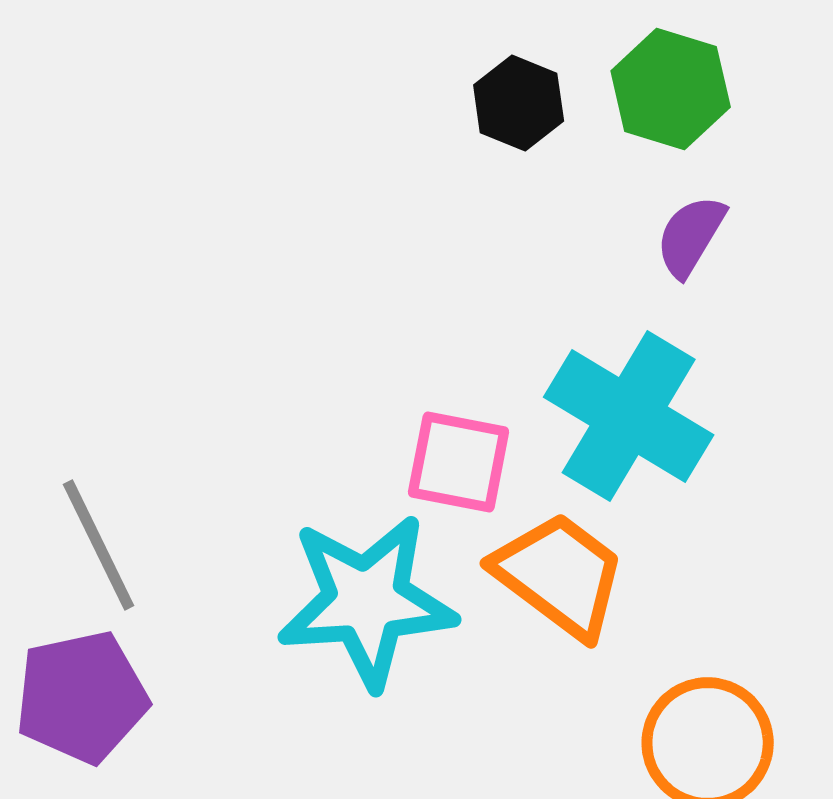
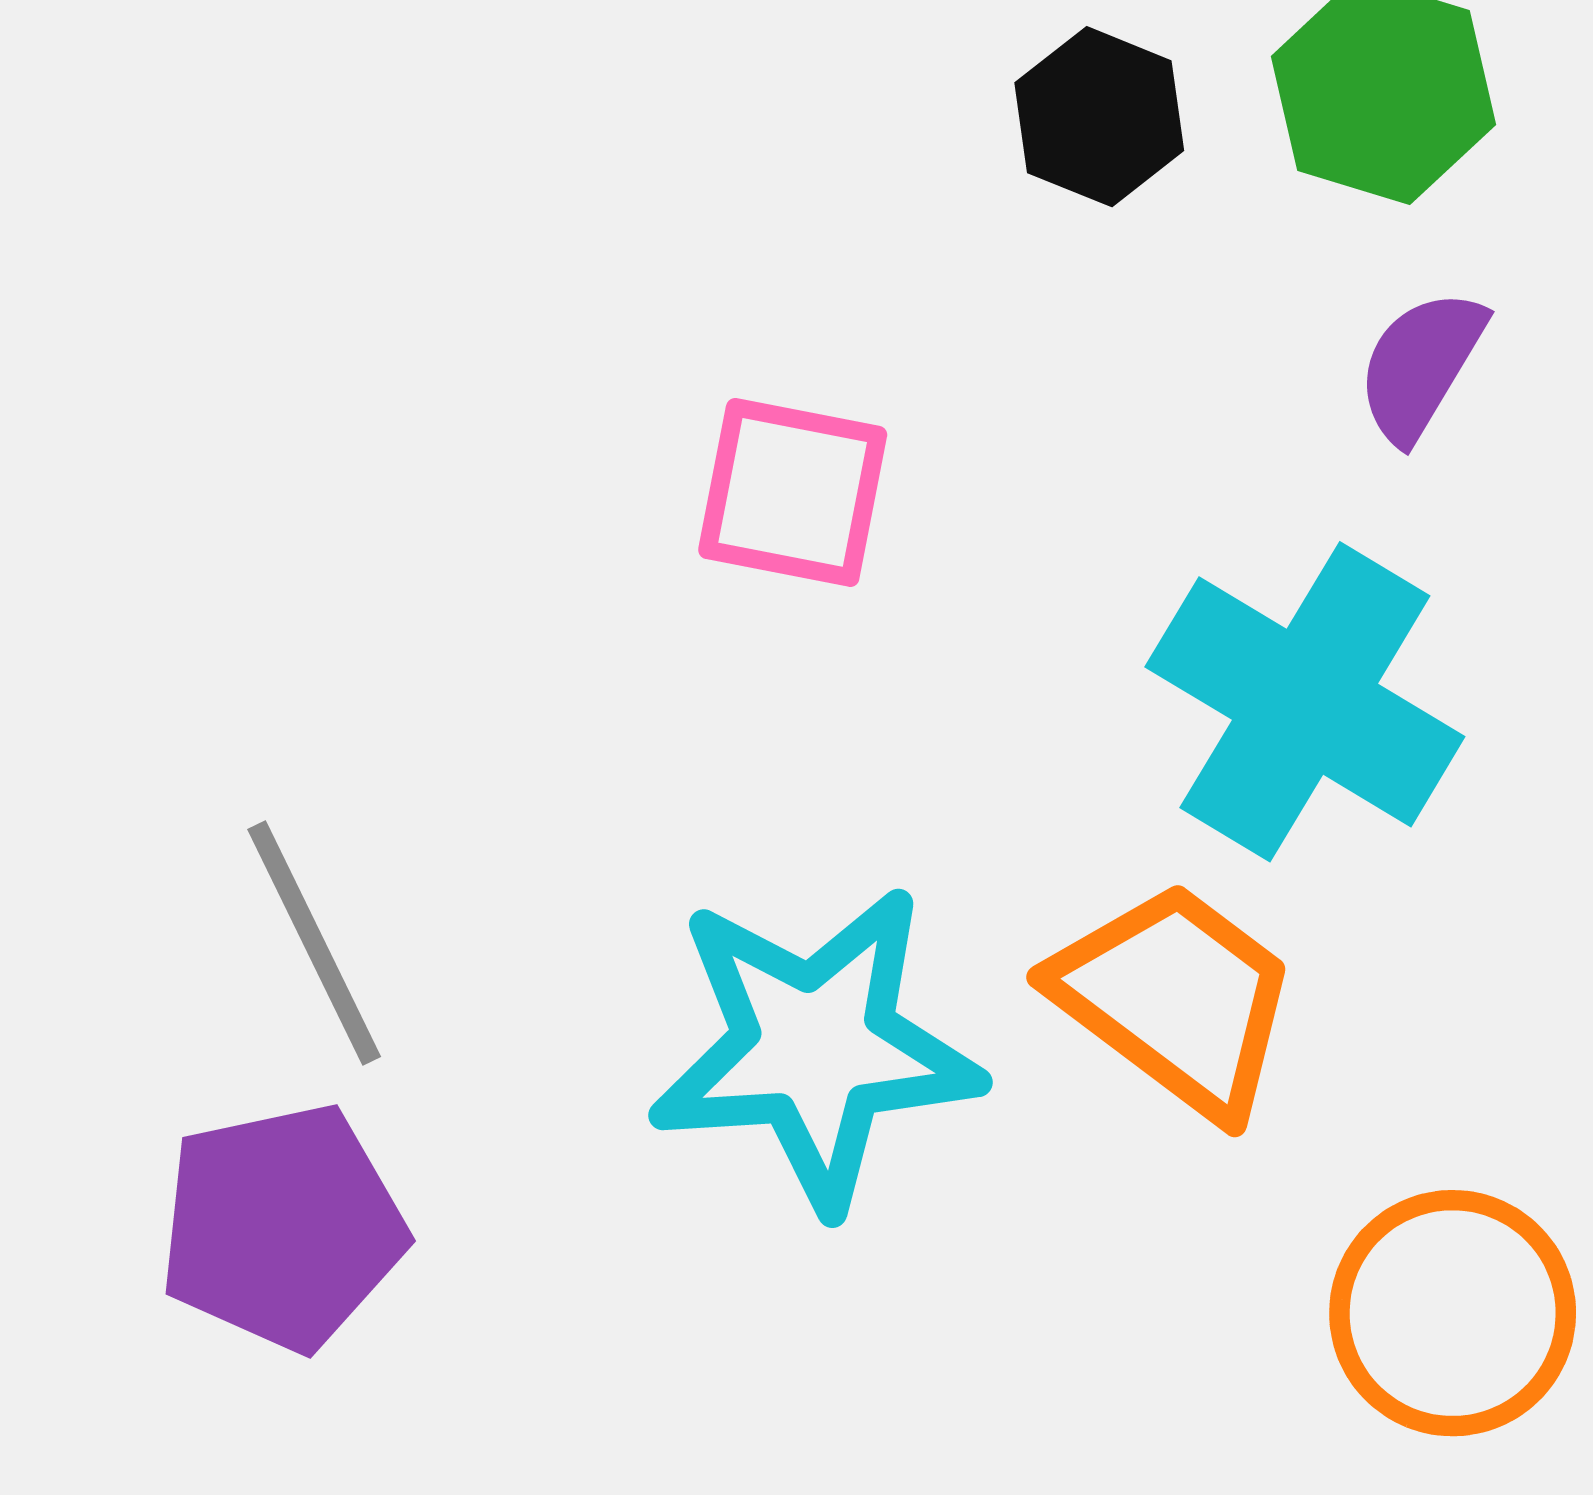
pink square: (459, 462) -> (793, 492), moved

